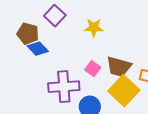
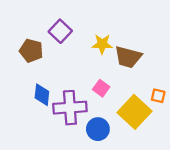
blue diamond: (38, 49) -> (42, 95), moved, turned 50
brown trapezoid: (119, 67) -> (128, 57), moved

